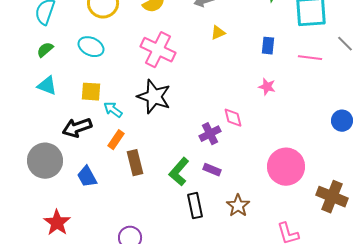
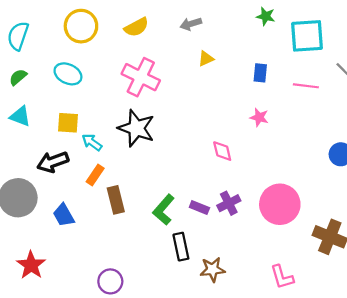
purple cross: (210, 134) -> (229, 203), moved
brown star: (238, 206) -> (212, 269), moved, turned 30

